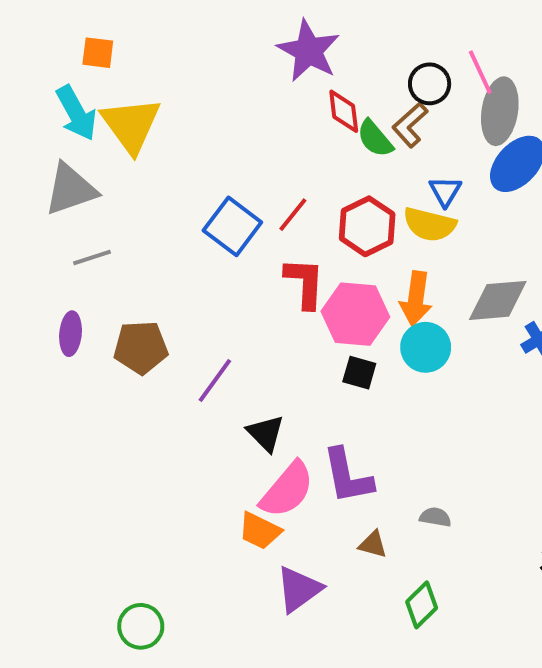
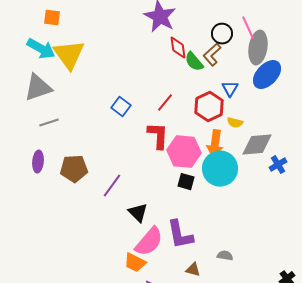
cyan arrow: (76, 113) -> (41, 49), turned -32
red line: (293, 215) -> (165, 103), moved
yellow semicircle: (430, 224) -> (235, 123), moved, size x0.6
blue square: (232, 226) -> (121, 107), size x0.7
red hexagon: (367, 226) -> (209, 107), moved
cyan circle: (426, 347) -> (220, 169), size x1.4

